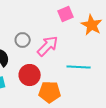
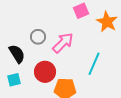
cyan line: (79, 67) -> (94, 64), turned -70

